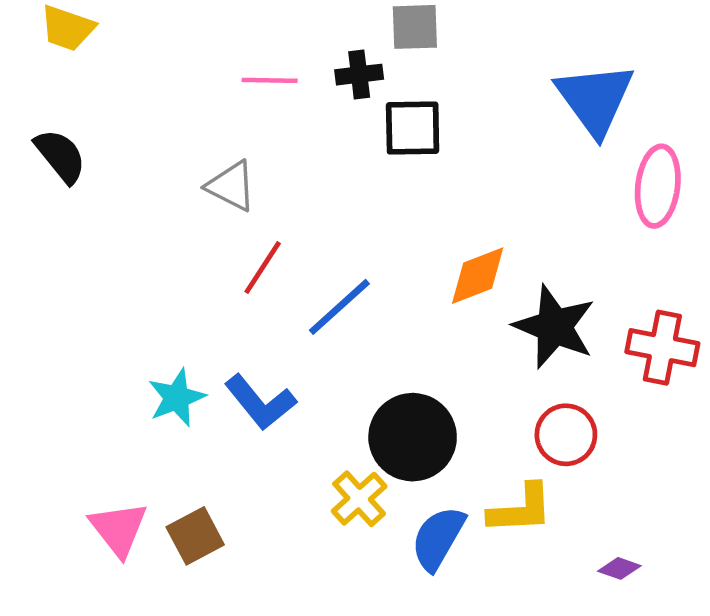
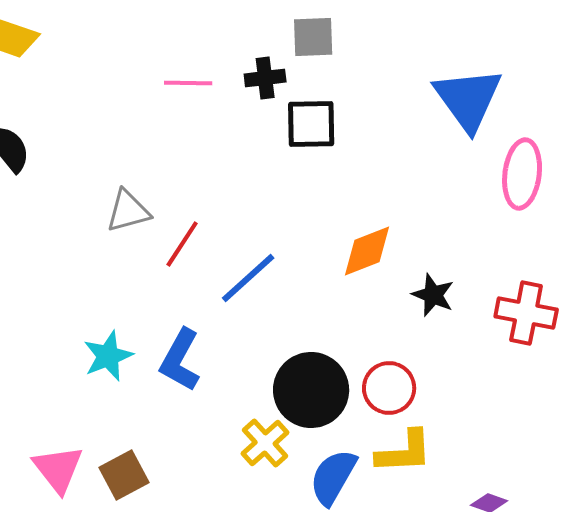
gray triangle: (231, 186) -> (128, 211), moved, turned -42
black star: (554, 327) -> (433, 295), size x0.6
blue L-shape: (260, 402) -> (180, 360), turned 68
red circle: (566, 435) -> (389, 388), moved

